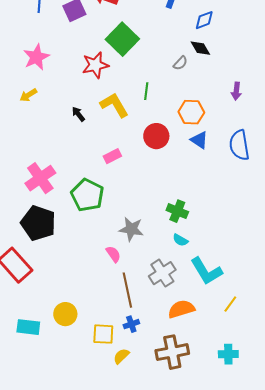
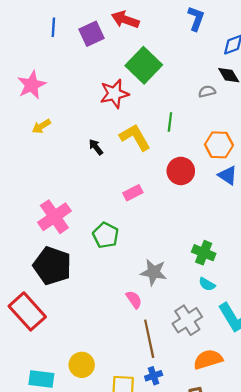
pink star: (36, 57) -> (32, 85), moved
gray semicircle: (180, 63) -> (207, 91), turned -147
green pentagon: (87, 195) -> (106, 235), size x0.7

